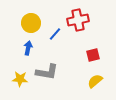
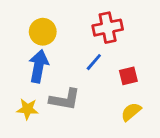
blue line: (55, 34) -> (94, 62), moved
blue arrow: (28, 48) -> (39, 66), size x1.6

